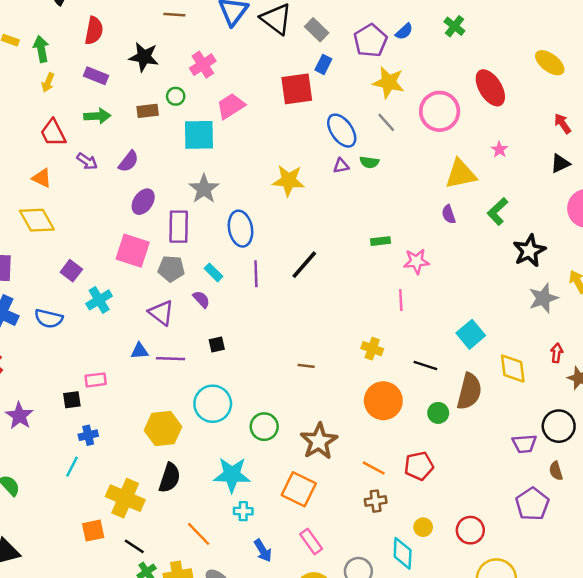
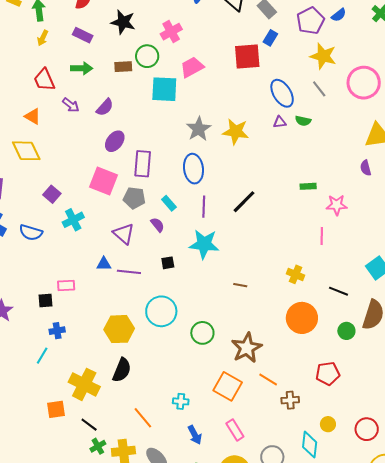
green circle: (176, 96) -> (147, 56), size x1.5
gray star: (204, 189) -> (199, 129), moved
orange line: (374, 468) -> (268, 379), moved
cyan star: (232, 475) -> (204, 244), moved

